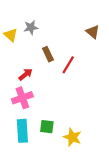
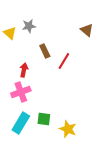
red arrow: (26, 74) -> (24, 70), turned -40
cyan rectangle: (22, 131) -> (21, 123), turned 35

